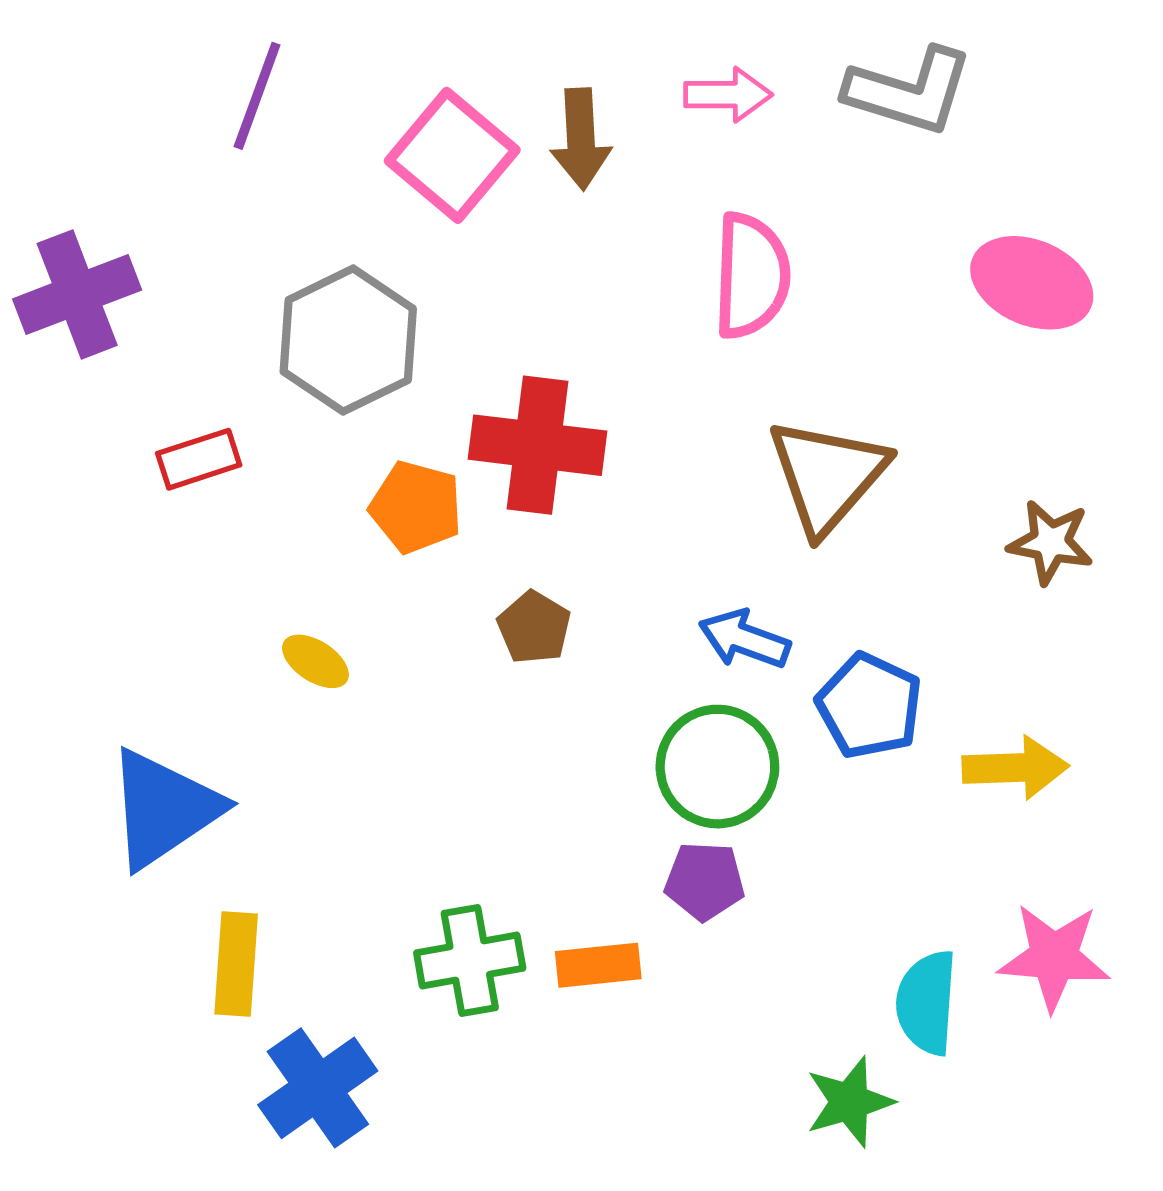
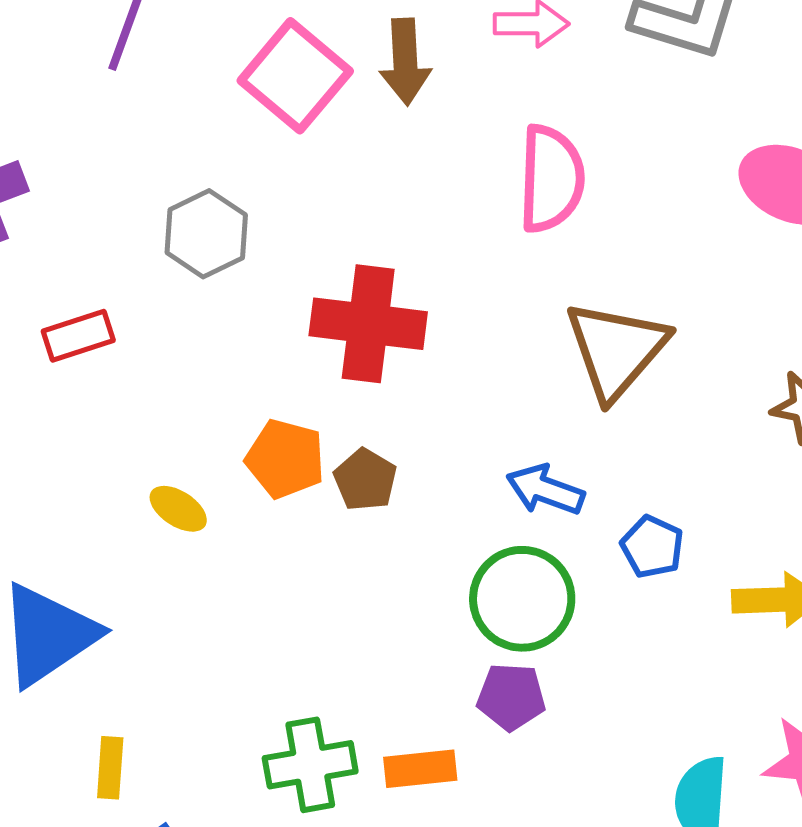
gray hexagon: (348, 340) -> (206, 234), size x0.7
orange pentagon: (416, 507) -> (285, 459), moved
blue pentagon: (869, 706) -> (652, 547), size x0.7
yellow rectangle: (236, 964) -> (110, 768), size x0.7

